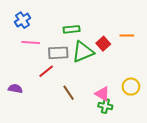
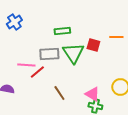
pink line: (31, 43) -> (26, 65), moved
red square: (103, 44) -> (93, 45), turned -32
green triangle: (83, 52) -> (73, 53), turned -40

